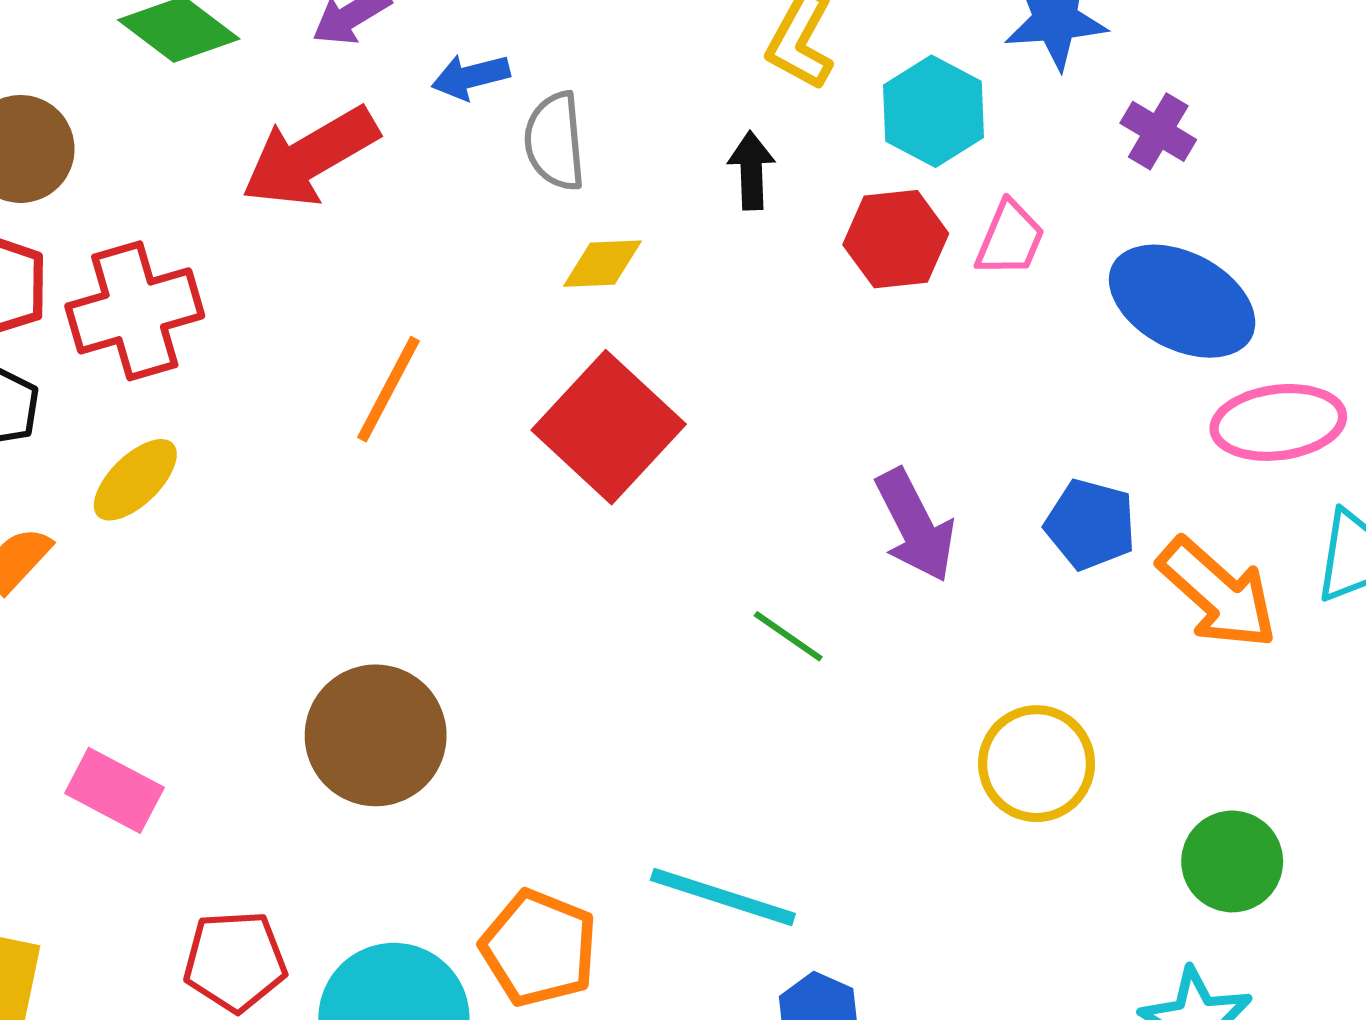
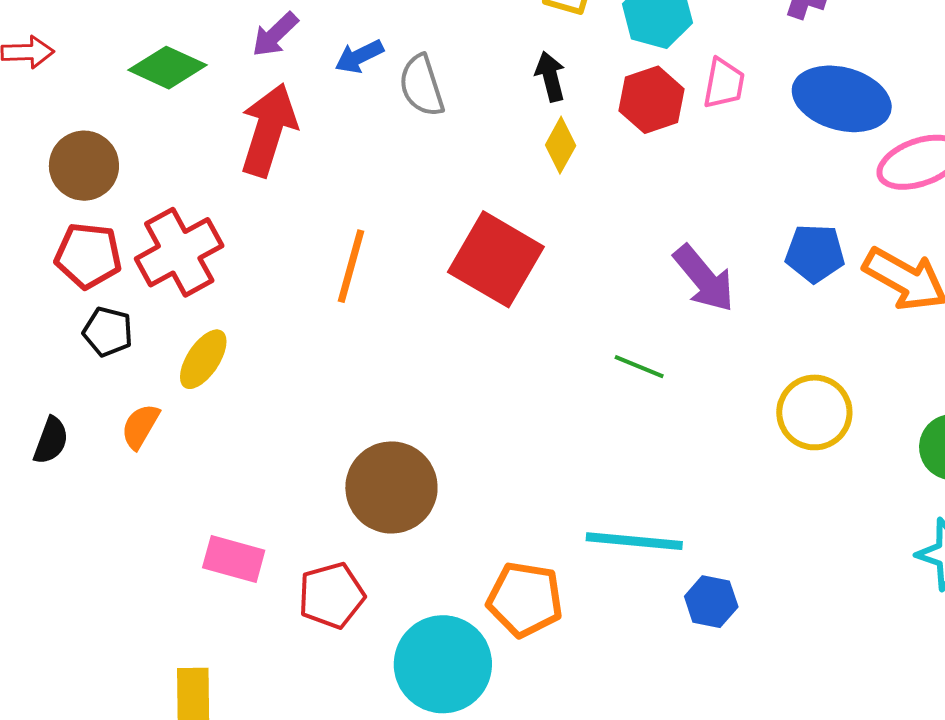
red arrow: (310, 157) -> (269, 130), turned 150
yellow diamond: (602, 264) -> (561, 145), moved, turned -46
red pentagon: (235, 961) -> (332, 595), moved

